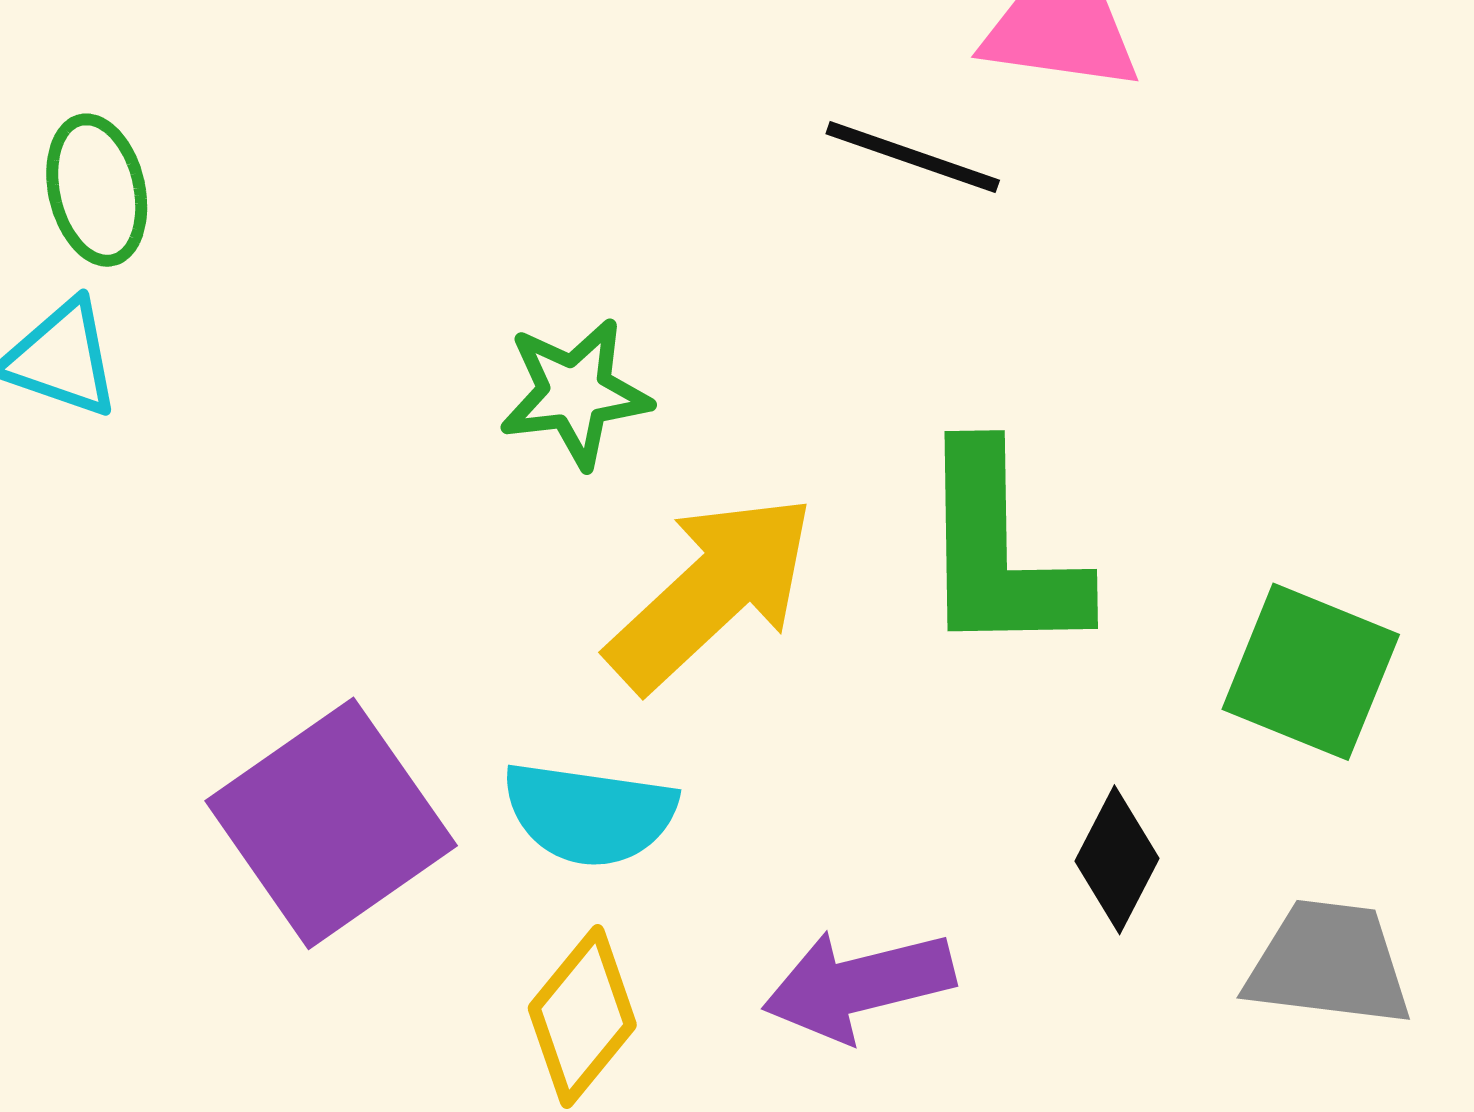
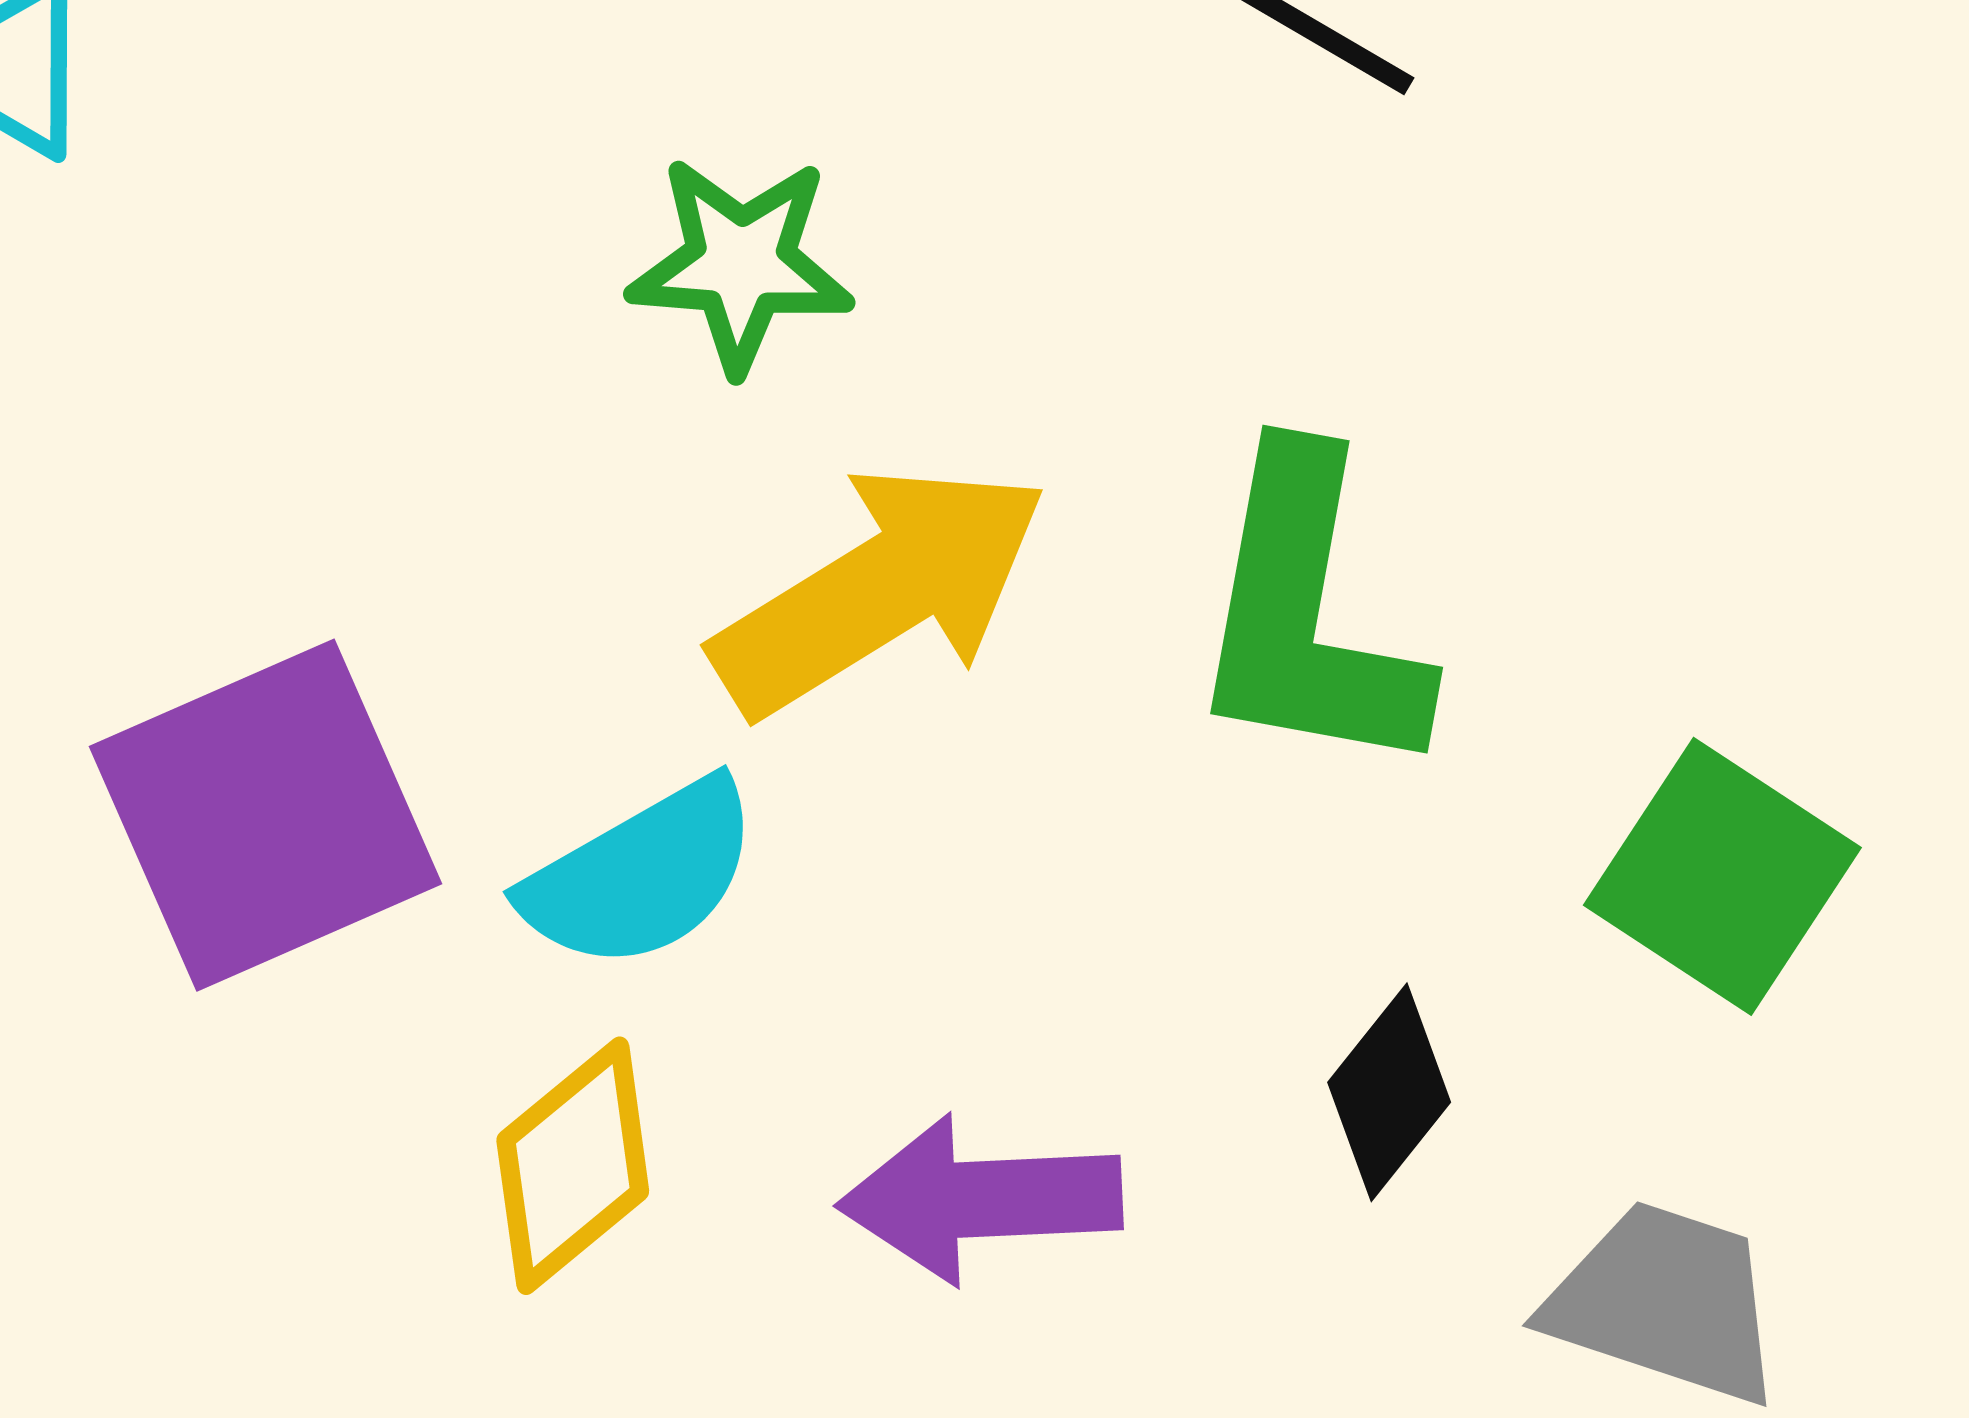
cyan semicircle: (589, 814) -> (641, 875), turned -49

